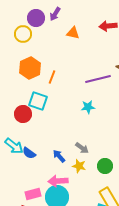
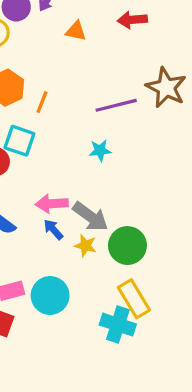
gray arrow: (82, 148) -> (90, 217), size x1.6
green circle: (105, 166) -> (127, 246), size x1.5
pink arrow: (58, 181) -> (52, 204), moved

